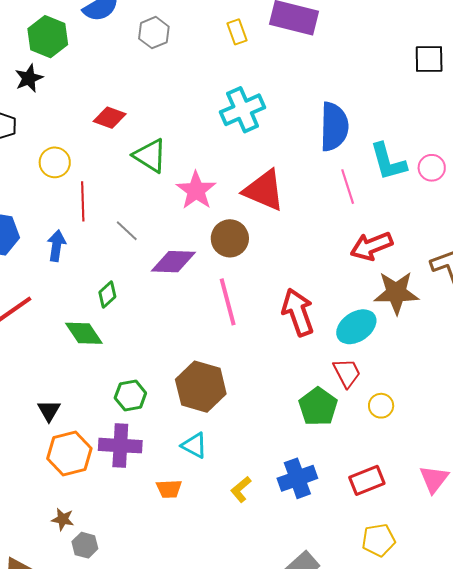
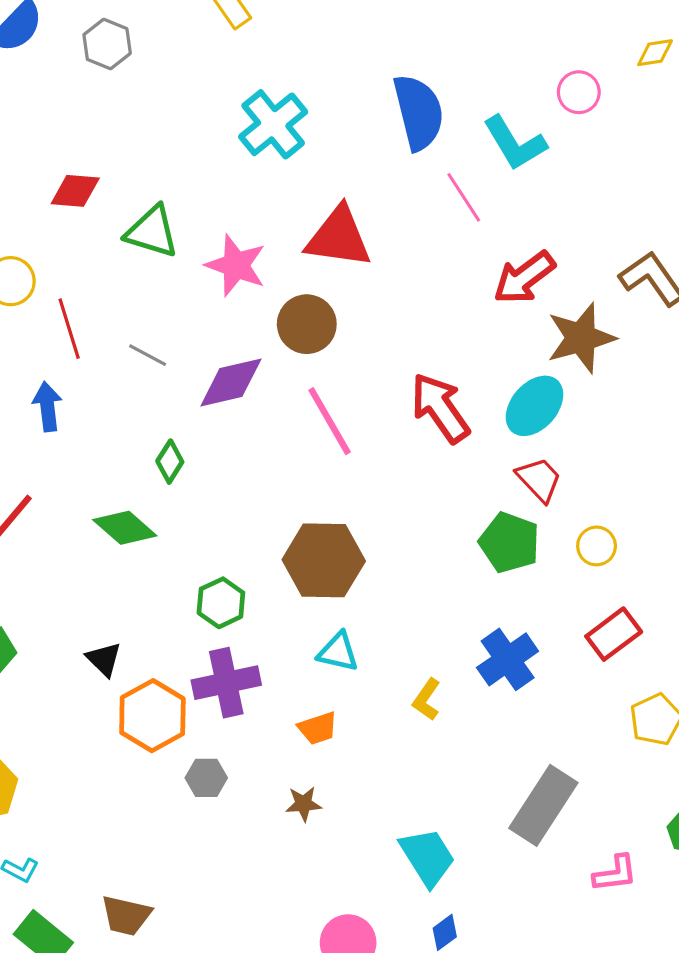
pink circle: (432, 168) -> (579, 92), moved
green diamond: (107, 295) -> (170, 462), moved
yellow circle: (381, 406) -> (597, 546), moved
brown star: (63, 519) -> (304, 804), moved
gray hexagon: (85, 545) -> (206, 778), moved

